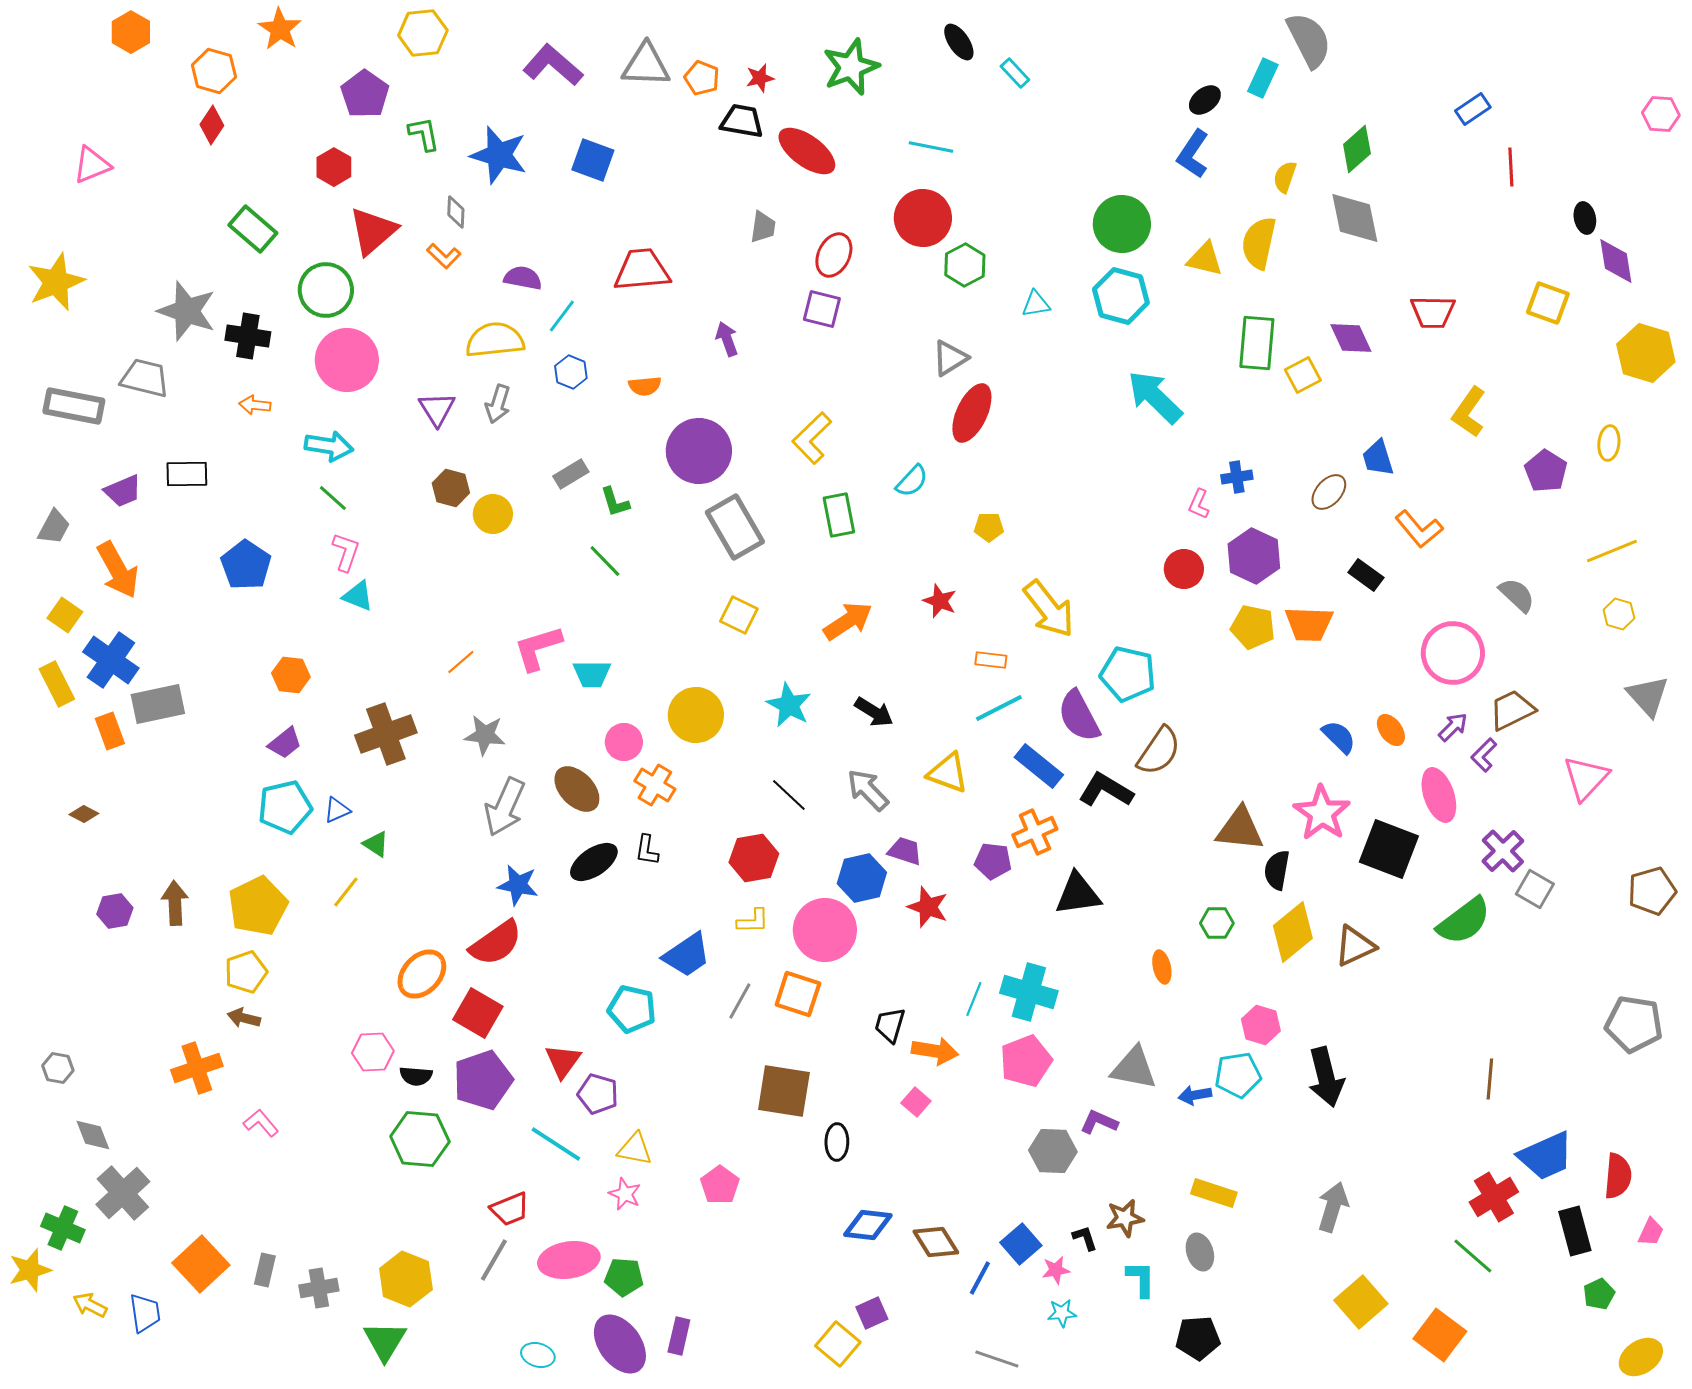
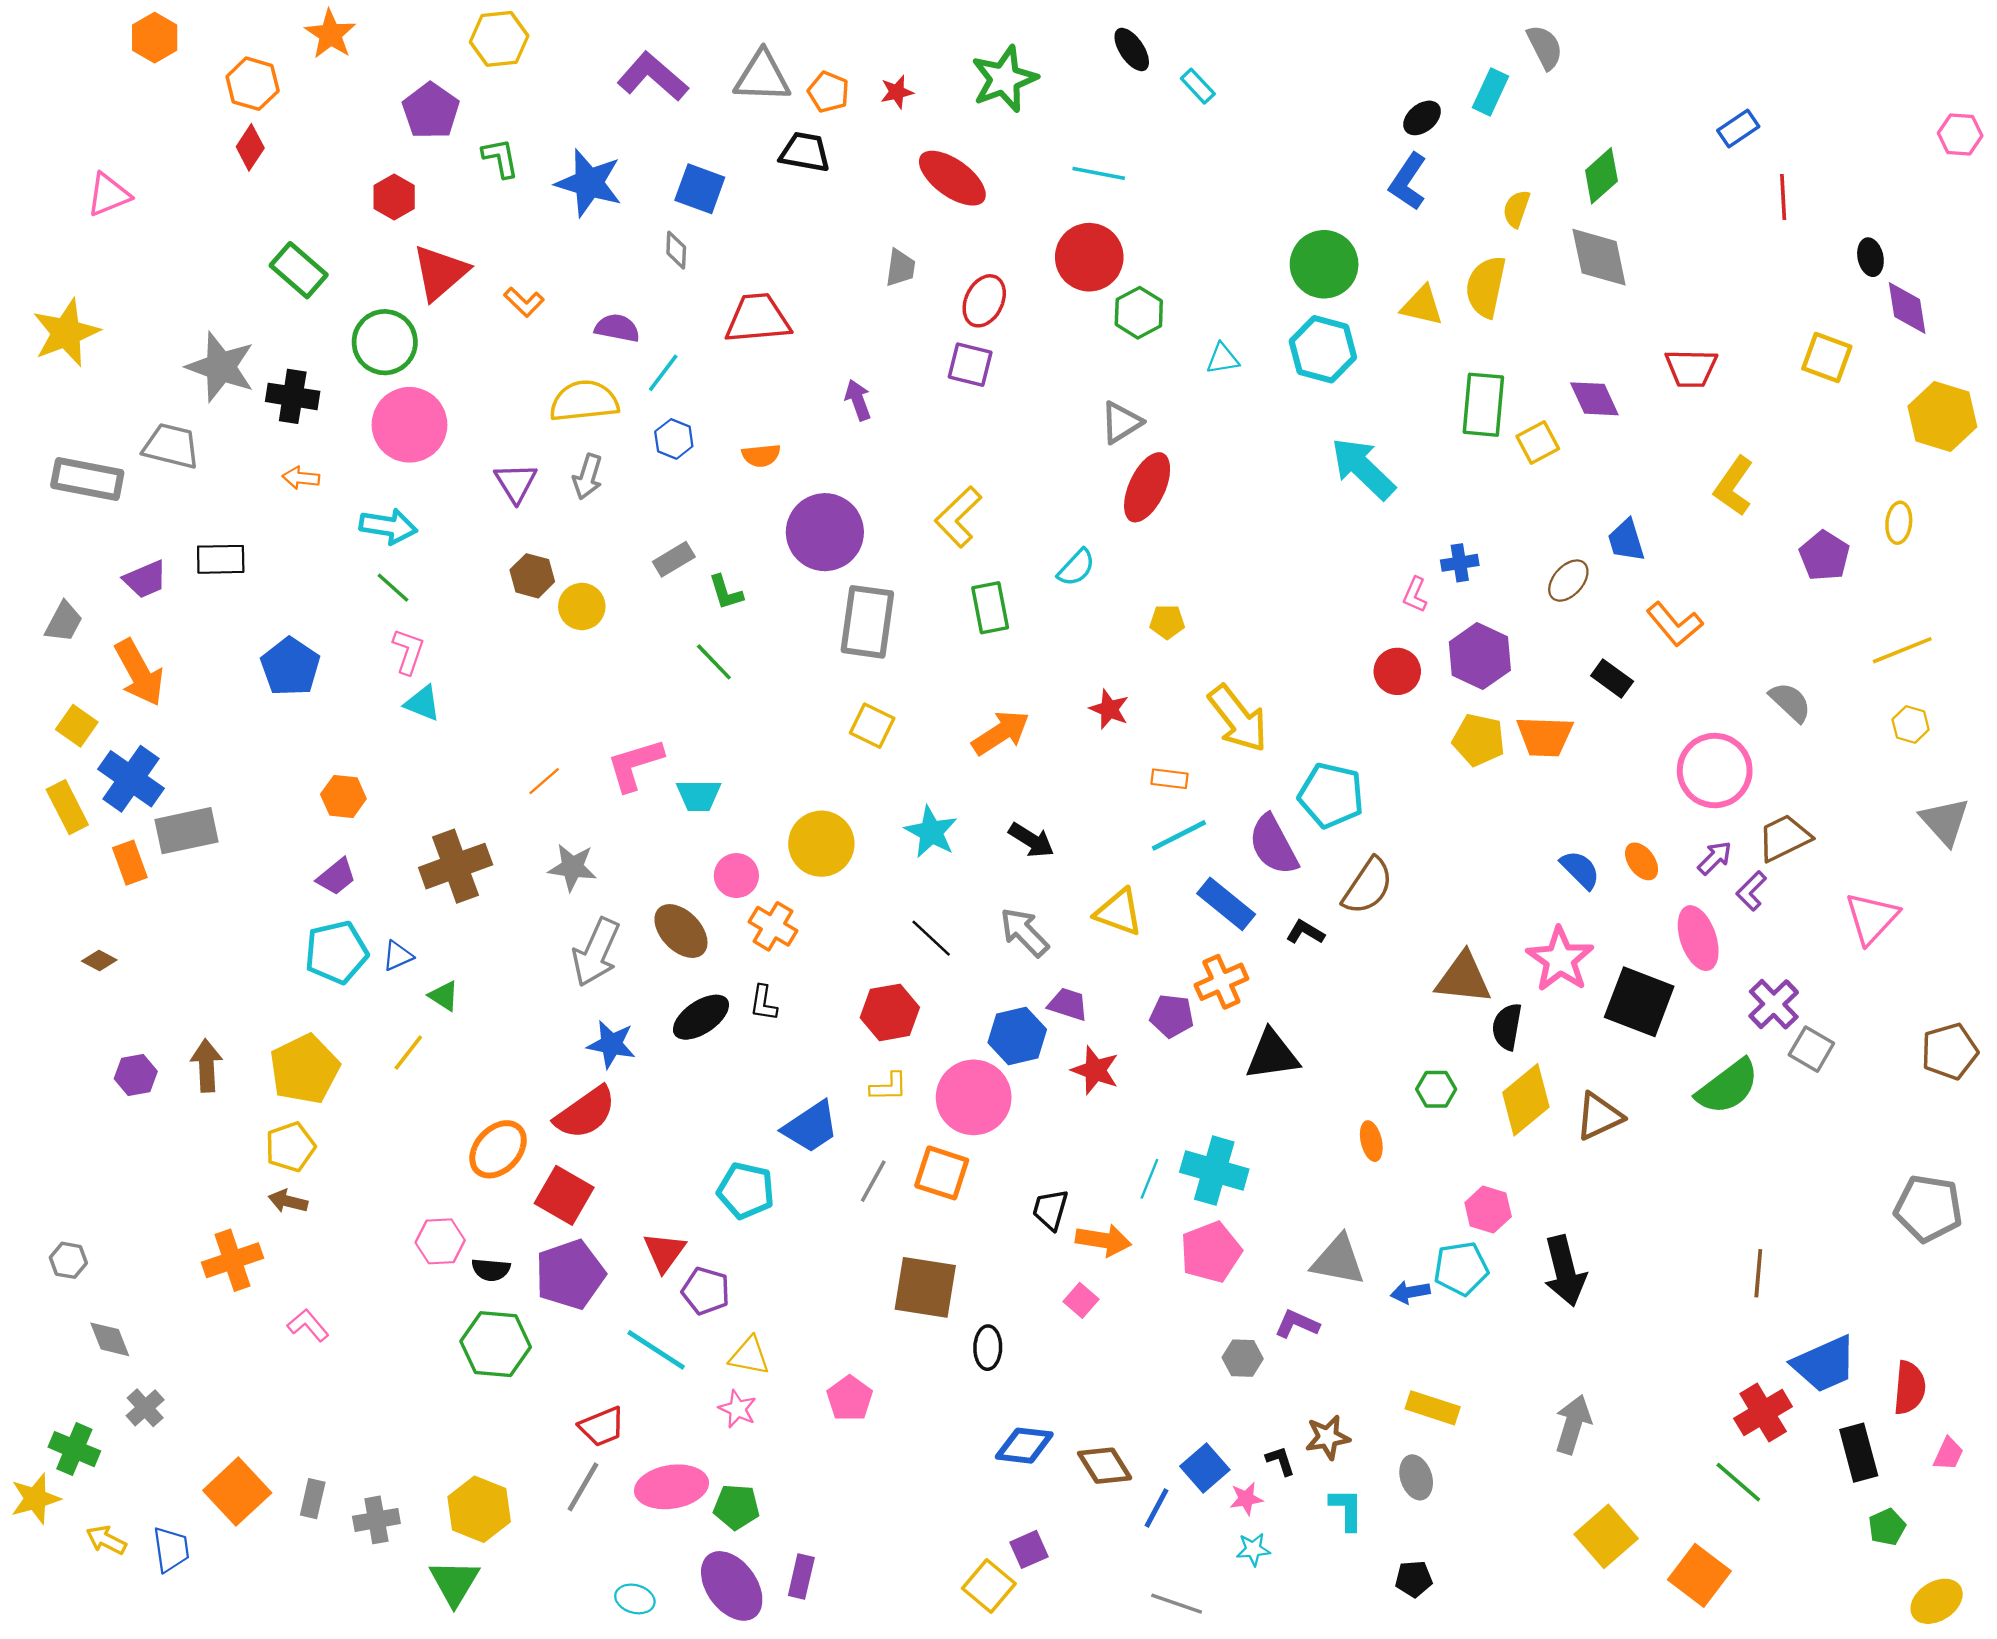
gray semicircle: (1309, 40) -> (1545, 47), size x0.7
black trapezoid: (742, 121) -> (805, 152), moved
gray diamond: (456, 212) -> (676, 250), moved
gray rectangle: (735, 527) -> (867, 622), turned 38
black L-shape: (1106, 790) -> (1305, 932), size x0.6
gray hexagon: (1053, 1151) -> (1243, 1358), size x0.7
gray cross: (123, 1193) -> (145, 1408), size x0.6
black pentagon: (1198, 1338) -> (1414, 1579), size x0.7

